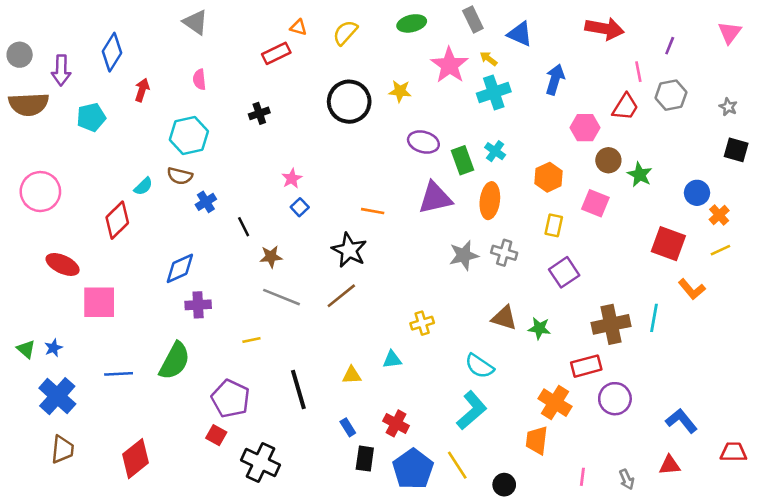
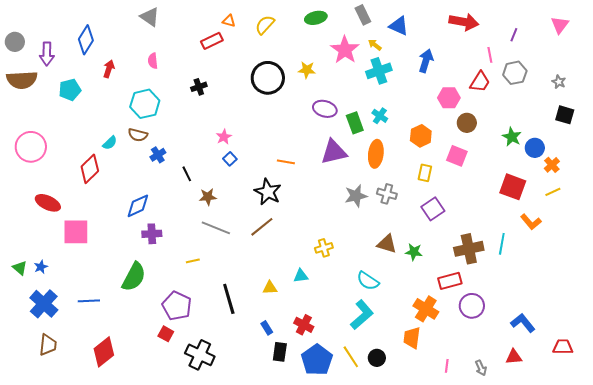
green star: (640, 175) -> (512, 137), moved
blue line: (119, 374) -> (89, 301), moved
black circle: (504, 485) -> (377, 358), moved

